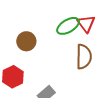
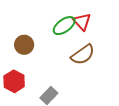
brown semicircle: (84, 57) -> (83, 55), turned 60

